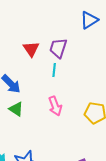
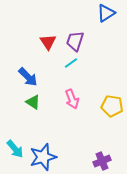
cyan line: (54, 70) -> (71, 63), turned 48

